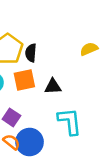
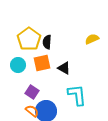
black triangle: (53, 86) -> (64, 68), turned 32

